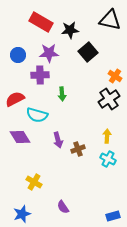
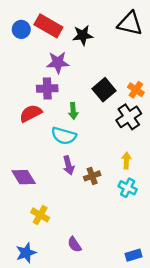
black square: (88, 52) -> (104, 90), moved
blue circle: (18, 55) -> (21, 29), moved
red semicircle: (15, 99) -> (31, 113), moved
cyan semicircle: (37, 115) -> (64, 136), moved
purple diamond: (20, 137) -> (24, 177), moved

